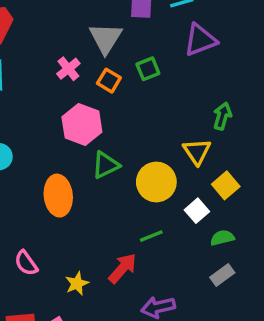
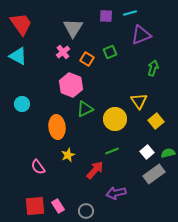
gray triangle: (106, 38) -> (73, 28), moved
green arrow: (222, 116) -> (153, 68), moved
white square: (197, 211) -> (147, 152), moved
green semicircle: (222, 238) -> (168, 153), moved
gray rectangle: (222, 275) -> (154, 174), size x1.5
yellow star: (77, 283) -> (68, 155), moved

